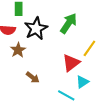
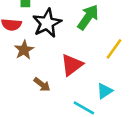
red triangle: (71, 63) -> (72, 65), moved

